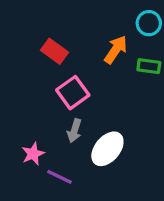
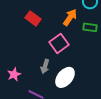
pink square: (73, 93) -> (59, 43), moved
pink star: (33, 154) -> (14, 74), moved

